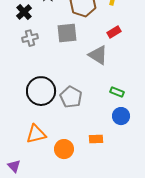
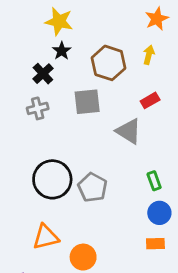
black cross: (24, 12) -> (43, 74), moved
green rectangle: (117, 92) -> (154, 181), turned 48
orange rectangle: (96, 139) -> (155, 244), moved

